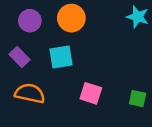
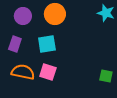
purple rectangle: (19, 57) -> (15, 44), turned 63
pink square: (91, 93) -> (48, 72), moved

